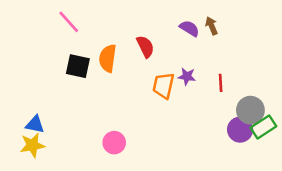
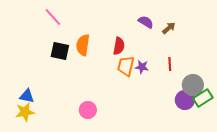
brown arrow: (212, 26) -> (169, 28), moved, turned 72
red semicircle: (145, 47) -> (119, 46), moved, turned 36
purple star: (187, 76) -> (142, 67), moved

